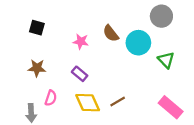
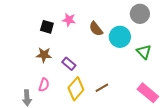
black square: (37, 28) -> (47, 27), moved
pink star: (81, 42) -> (69, 20), moved
brown star: (37, 68) -> (44, 55), moved
yellow diamond: (88, 103) -> (76, 89), turned 65

